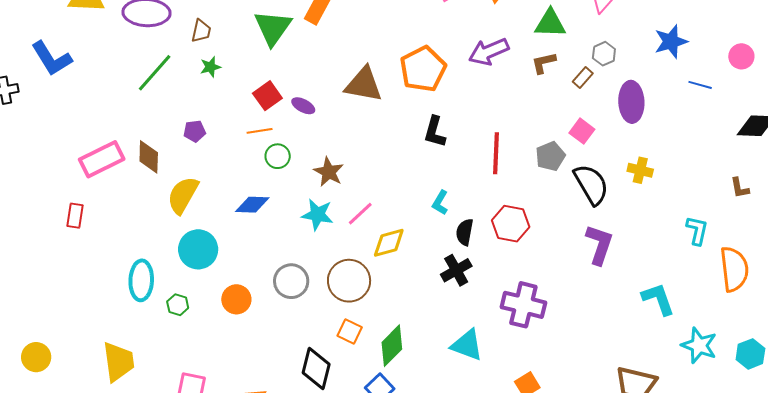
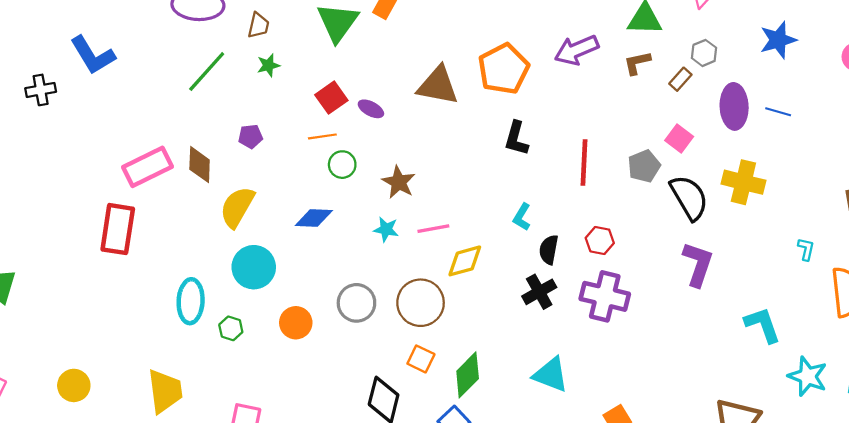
blue line: (700, 85) -> (778, 112), moved
yellow cross: (640, 170) -> (743, 182), size x1.5
pink line: (360, 214) -> (433, 229), turned 32
cyan star: (317, 215) -> (386, 229), size x0.7
red rectangle: (75, 216) -> (118, 229), size x1.8
red hexagon: (511, 224) -> (600, 240), size x0.7
cyan L-shape: (697, 230) -> (806, 249), size x0.7
purple cross: (523, 305) -> (605, 296), moved

